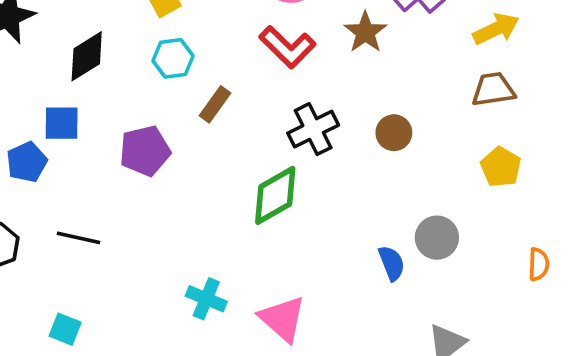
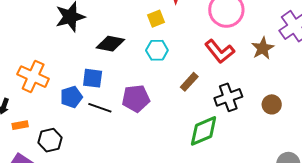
black diamond: (87, 56) -> (110, 44), turned 36
brown rectangle: (215, 104) -> (189, 82), moved
black line: (78, 238) -> (100, 108), moved

